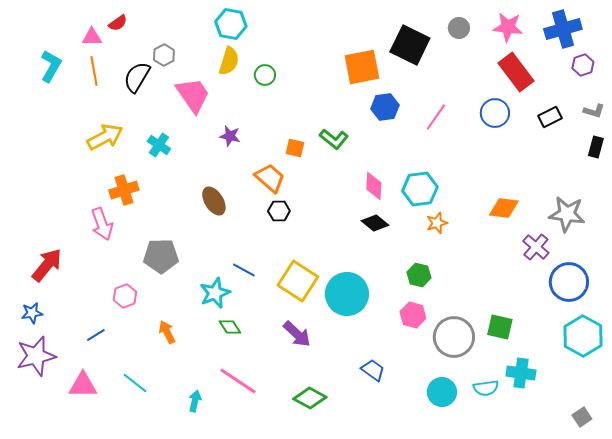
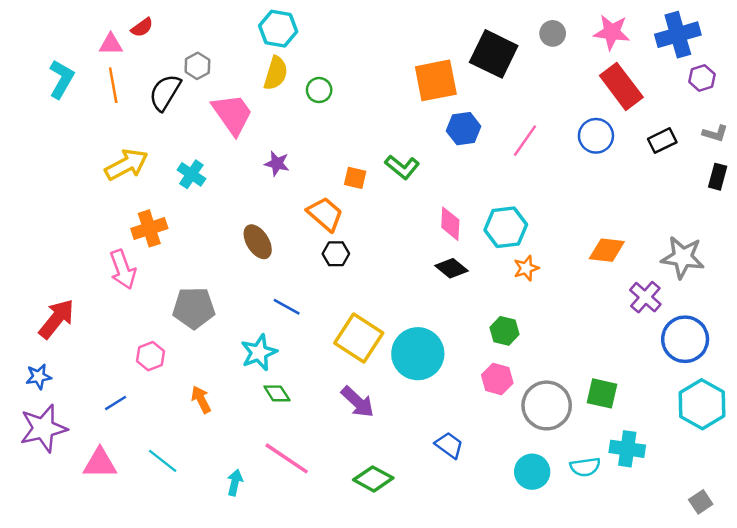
blue line: (244, 270) -> (287, 307), moved

